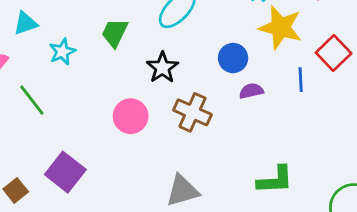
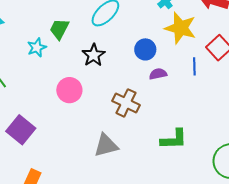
cyan star: (62, 52) -> (37, 47), moved
brown cross: (192, 112) -> (126, 103), moved

